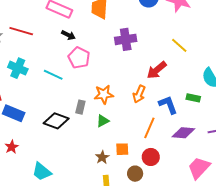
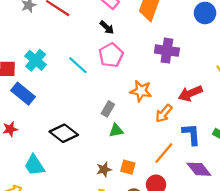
cyan cross: (18, 68) -> (36, 60), moved
orange star: (104, 94) -> (141, 91), moved
gray rectangle: (80, 107) -> (108, 109), moved
black diamond: (56, 121) -> (64, 133), moved
purple diamond: (183, 133) -> (199, 169), turned 30

